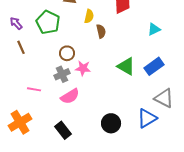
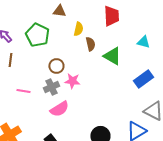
cyan triangle: (154, 29) -> (143, 42), turned 40
brown line: (21, 47) -> (10, 60), turned 32
green triangle: (126, 66) -> (112, 56), moved
pink line: (34, 89) -> (23, 91), moved

